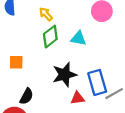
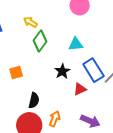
cyan triangle: (78, 38) -> (76, 44), moved
black star: (65, 75) -> (62, 71), size x0.7

